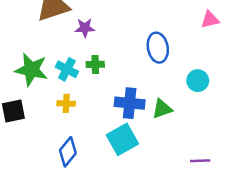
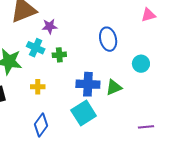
cyan cross: (67, 69) -> (36, 48), moved

